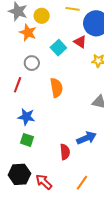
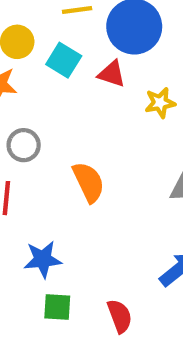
cyan square: (58, 48) -> (64, 60), moved
red semicircle: (65, 152) -> (120, 316), moved

